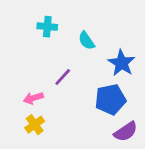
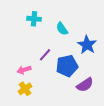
blue pentagon: (110, 99) -> (67, 66), moved
purple semicircle: (126, 132) -> (85, 85), moved

